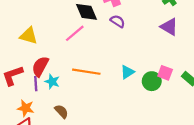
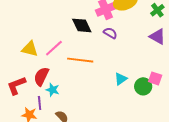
pink line: (75, 33) -> (54, 48), moved
orange line: (86, 72) -> (80, 60), moved
purple line: (36, 84) -> (40, 103), moved

